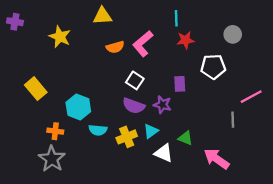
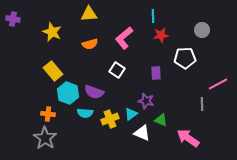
orange semicircle: (115, 47) -> (90, 44), moved
yellow rectangle: (36, 89) -> (53, 71), moved
purple star: (162, 105) -> (146, 101), moved
purple semicircle: (134, 106) -> (94, 92), moved

